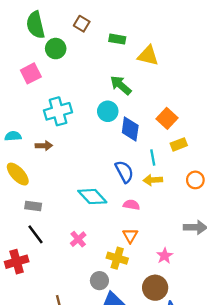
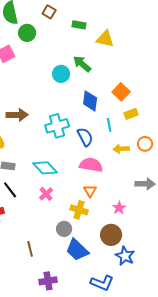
cyan cross: (58, 111) -> (57, 126), moved
cyan circle: (108, 111) -> (61, 74), moved
brown arrow: (44, 146) -> (17, 115), size x1.5
yellow arrow: (153, 180) -> (121, 149), moved
cyan diamond: (92, 197) -> (45, 168), moved
pink semicircle: (131, 205) -> (91, 165), size x1.6

